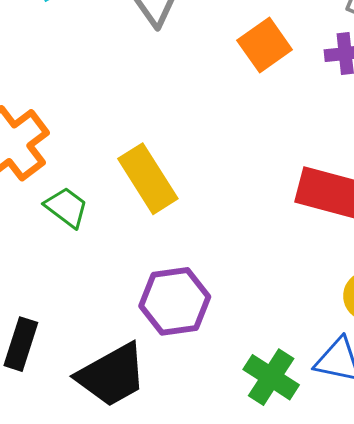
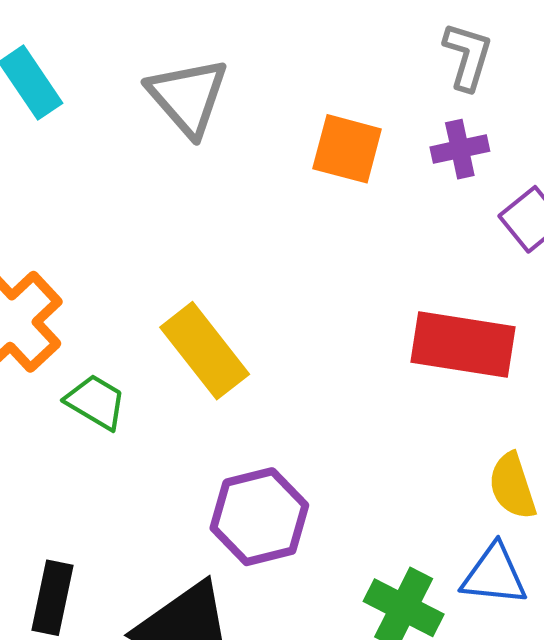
orange square: (265, 45) -> (347, 149), turned -34

